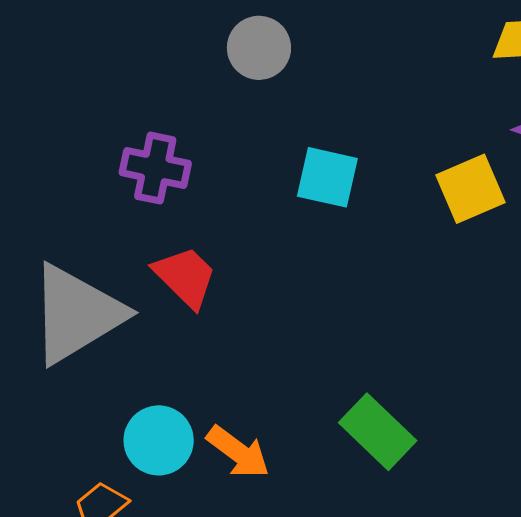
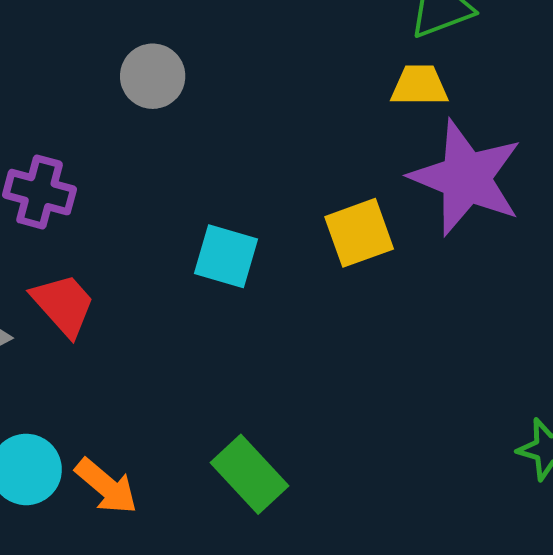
cyan square: (327, 177) -> (226, 256), moved

